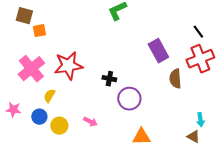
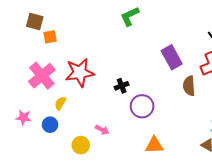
black cross: (109, 79) -> (122, 86), turned -32
yellow circle: (59, 126) -> (81, 145), moved

